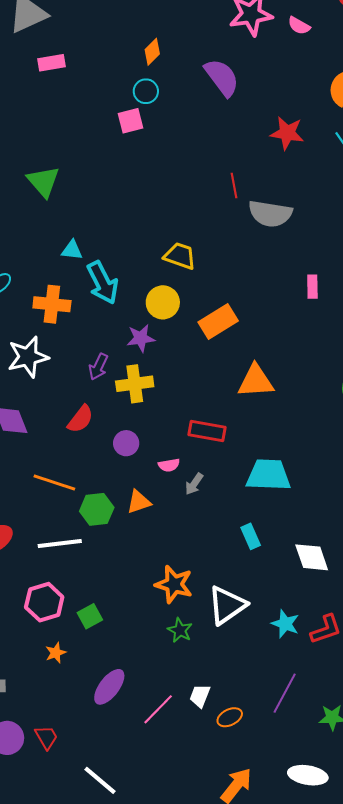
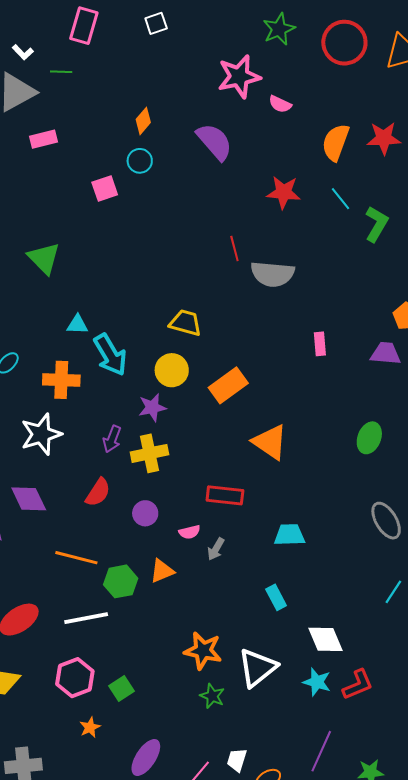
pink semicircle: (299, 26) -> (280, 104), moved
pink square: (131, 121) -> (105, 188), moved
orange triangle: (256, 381) -> (270, 442), turned 42
cyan trapezoid: (268, 475) -> (289, 535), size x0.7
white diamond: (312, 557) -> (326, 639), moved

